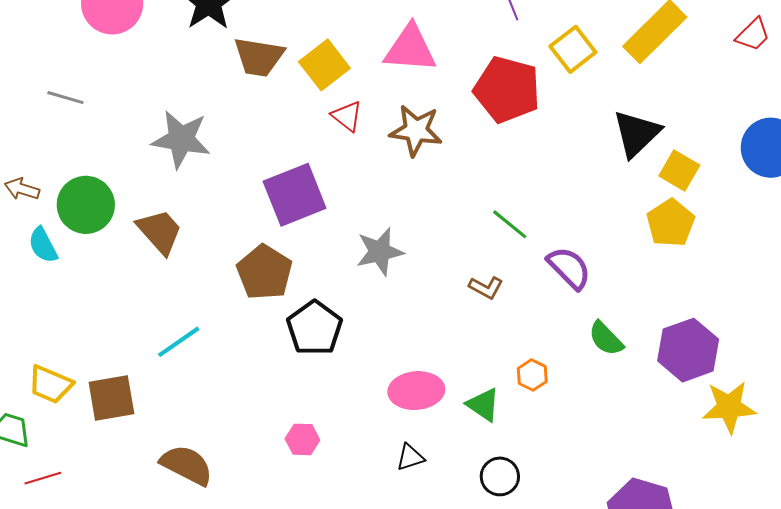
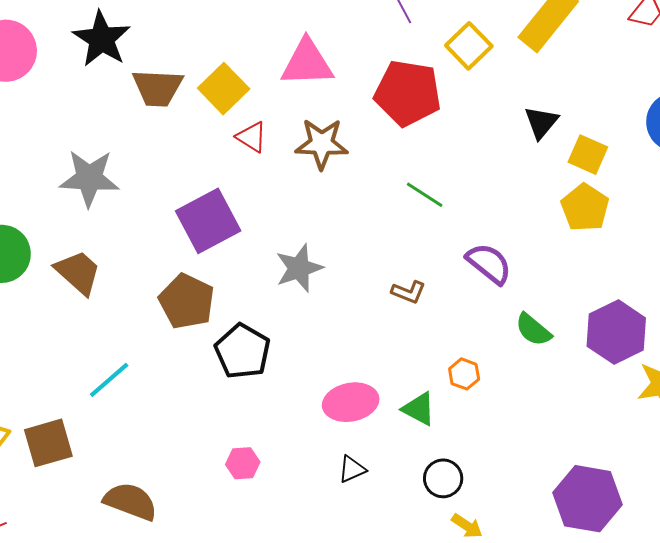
black triangle: (637, 133) -> (541, 122), size x0.7
green line: (510, 224) -> (425, 195), moved

